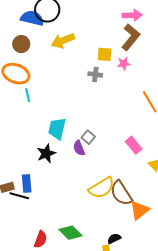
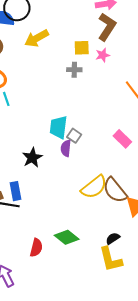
cyan trapezoid: (57, 129) -> (58, 127), moved
purple semicircle: (79, 148) -> (66, 148), turned 35

